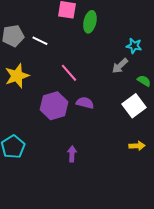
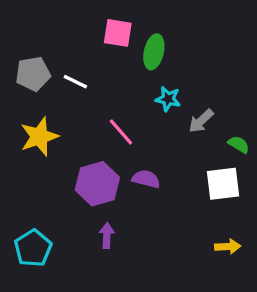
cyan star: (134, 46) -> (168, 99), moved
white square: (134, 106) -> (223, 184), turned 30
purple arrow: (72, 154) -> (107, 236), moved

